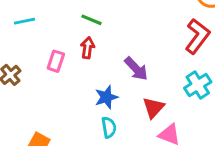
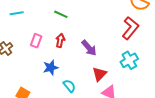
red arrow: (88, 48) -> (60, 41), moved
blue star: (106, 97) -> (51, 67), moved
cyan semicircle: (109, 127) -> (69, 86), turned -32

